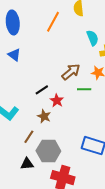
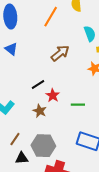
brown arrow: (71, 72) -> (60, 53), moved
green line: (84, 89) -> (78, 105), moved
brown line: (29, 137) -> (15, 139), moved

